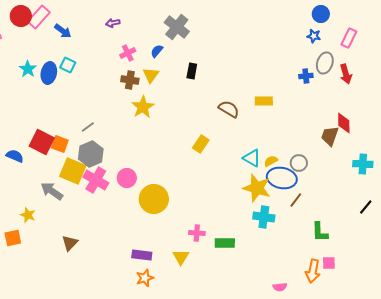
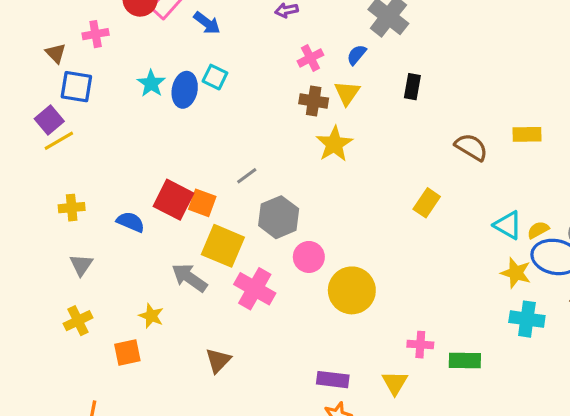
gray hexagon: (91, 154) -> (279, 217), moved
pink cross: (96, 180) -> (255, 289), moved
yellow star: (257, 188) -> (516, 273), size x0.7

